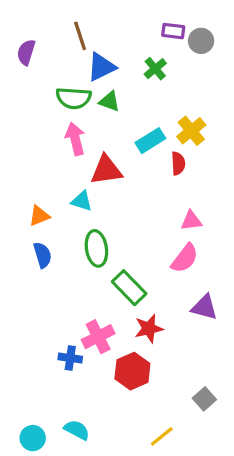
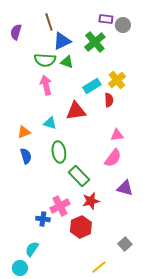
green cross: (155, 69) -> (95, 42), size x1.5
red triangle: (106, 170) -> (76, 111), moved
cyan semicircle: (77, 430) -> (32, 249), moved, turned -84

